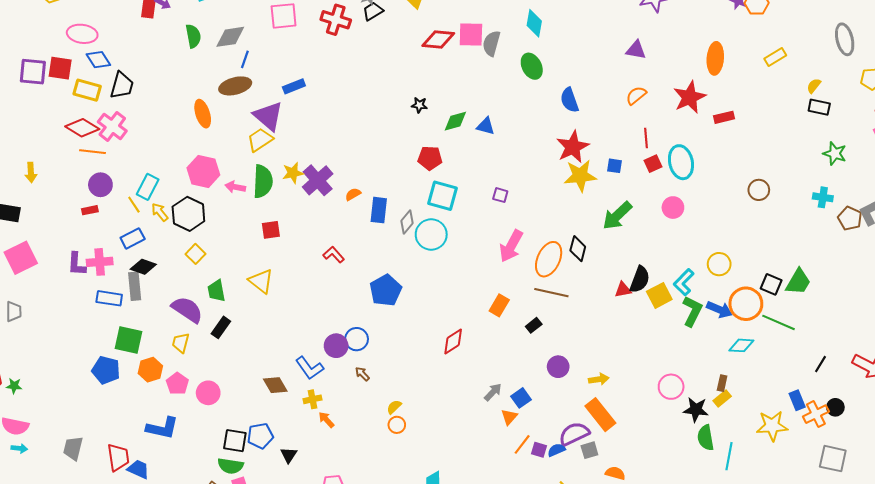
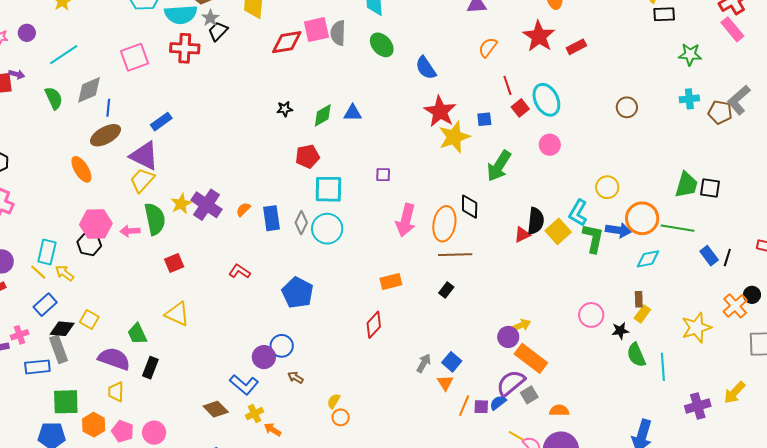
black hexagon: (188, 214) -> (89, 244), moved, size x0.7
yellow square: (196, 254) -> (89, 319), moved
pink cross: (100, 262) -> (20, 335), size x0.7
black square: (771, 284) -> (710, 188), moved
orange rectangle: (499, 305) -> (391, 281), moved, turned 60
purple circle: (558, 367) -> (508, 337), moved
blue rectangle: (797, 400) -> (709, 256), moved
black star: (696, 410) -> (620, 331), size x0.7

